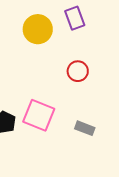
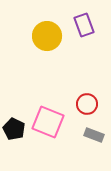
red circle: (78, 71) -> (87, 104), moved

